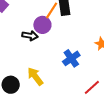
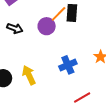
black arrow: (30, 36) -> (15, 28), moved

